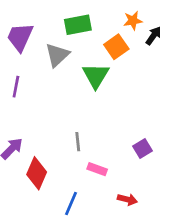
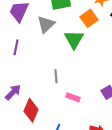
gray line: (78, 142) -> (56, 76), moved
pink rectangle: (97, 169) -> (73, 97), moved

